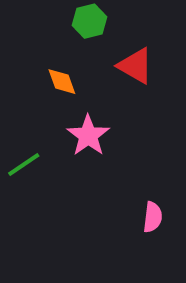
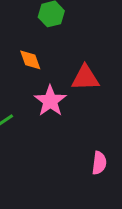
red triangle: (136, 66) -> (85, 78), moved, turned -32

